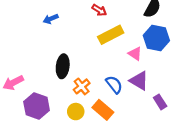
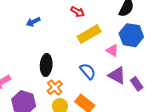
blue semicircle: (114, 85) -> (88, 71), moved
orange cross: (82, 86) -> (55, 87), moved
purple rectangle: (160, 102) -> (137, 84), moved

